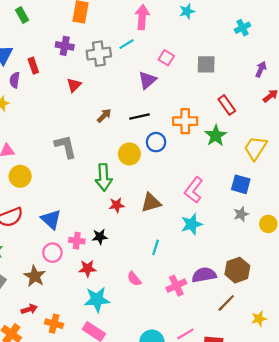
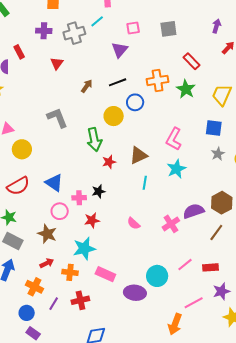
pink square: (166, 58) -> (133, 28), turned -32
cyan line: (156, 247) -> (145, 183), moved
cyan star: (97, 300) -> (84, 249), moved

